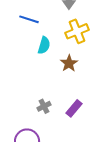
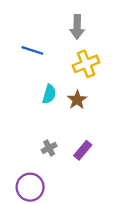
cyan semicircle: (44, 45) -> (49, 94), moved

